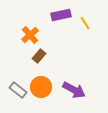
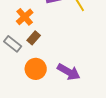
gray rectangle: (18, 90) -> (13, 44), moved

